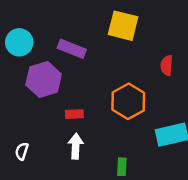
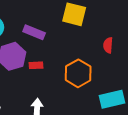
red rectangle: (74, 114) -> (36, 65), moved

